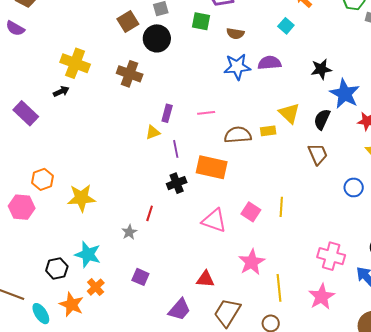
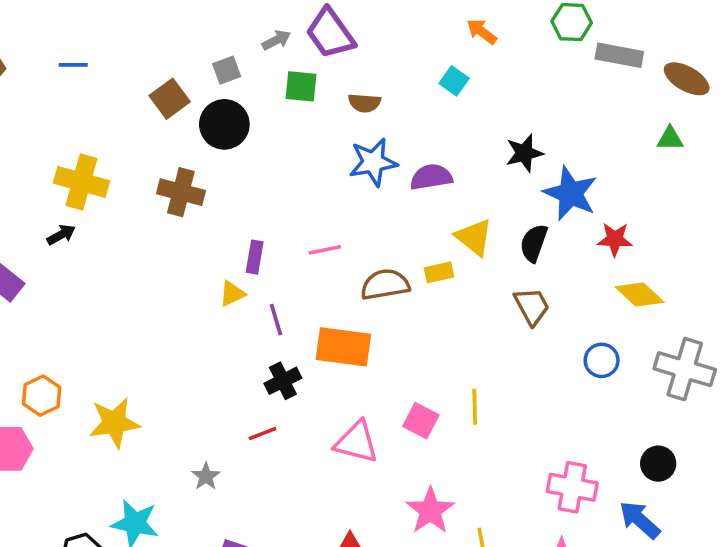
purple semicircle: (270, 63) -> (431, 177), moved
red line: (150, 213) -> (263, 434), moved, turned 56

